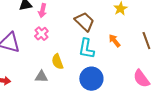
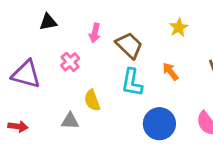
pink arrow: (42, 11) -> (95, 33), moved
blue circle: (91, 79) -> (159, 124), moved

